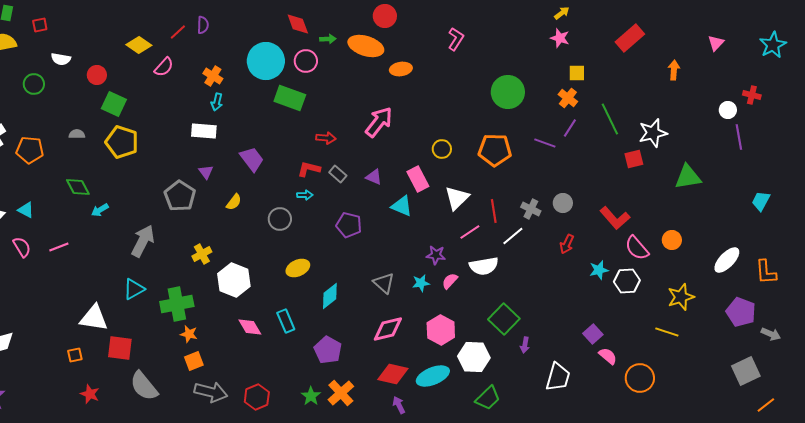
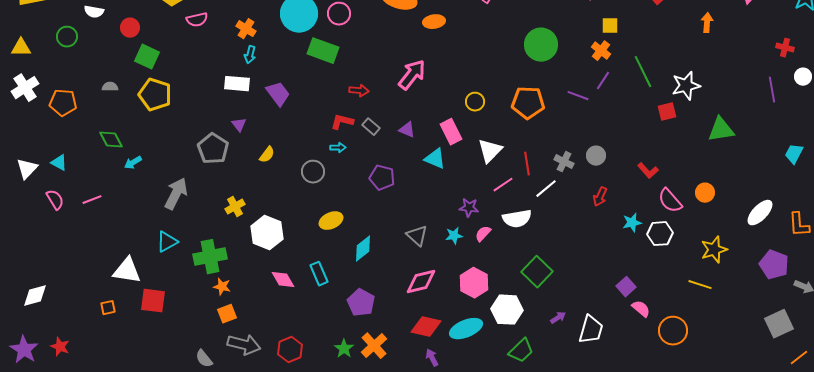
pink semicircle: (164, 67) -> (197, 20), turned 35
white circle: (728, 110) -> (803, 77), moved
purple trapezoid: (252, 159) -> (278, 94), moved
red L-shape: (615, 218) -> (648, 171), size x0.7
purple arrow: (525, 345) -> (558, 318), moved, turned -133
gray semicircle: (144, 386) -> (204, 359), moved, size x0.6
red star: (90, 394) -> (60, 347), moved

